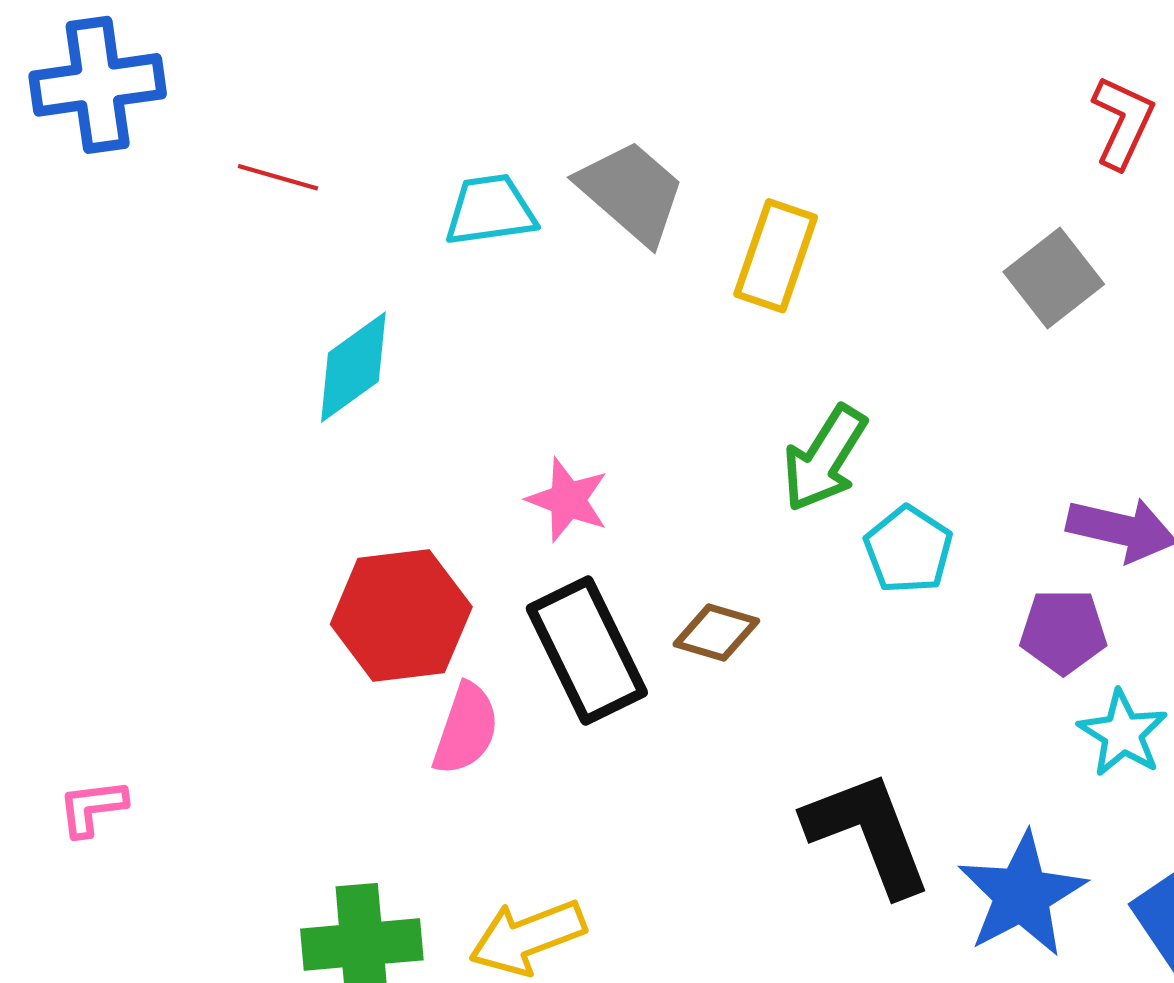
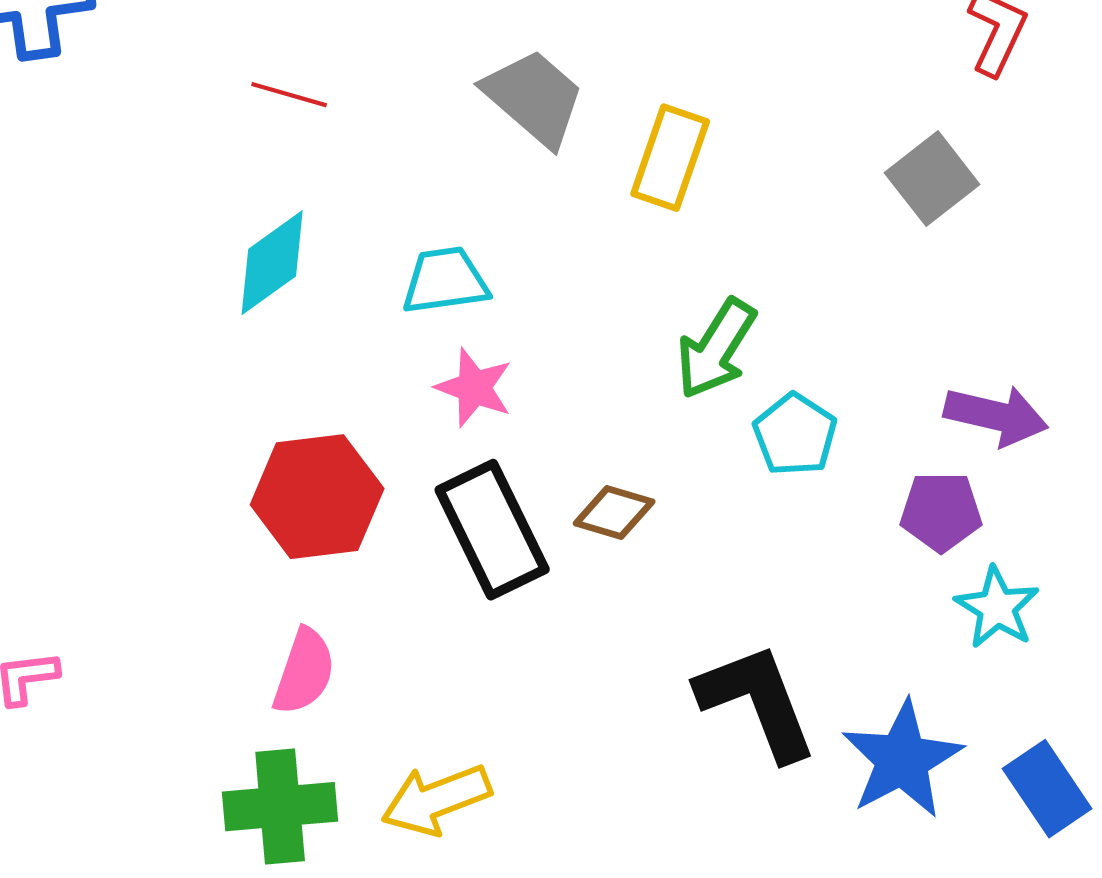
red line: (278, 177) -> (289, 95), moved
cyan trapezoid: (490, 210) -> (445, 281), moved
pink semicircle: (466, 729) -> (304, 672), moved

